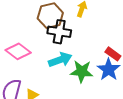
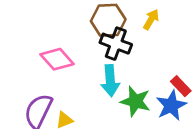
cyan arrow: (60, 60) -> (110, 81), turned 95

